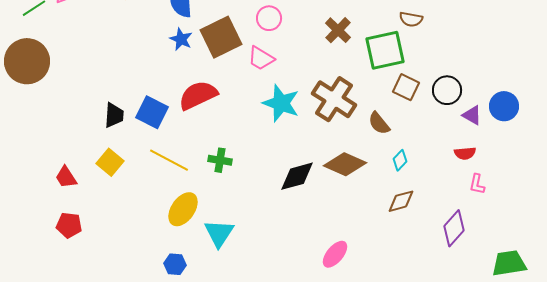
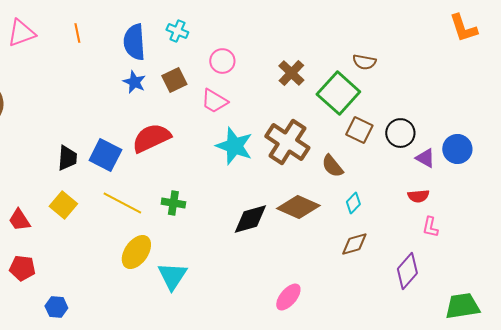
brown square: (221, 37) -> (174, 80), size x0.6
green square: (385, 50) -> (338, 93), turned -36
blue hexagon: (175, 264) -> (56, 307), moved

